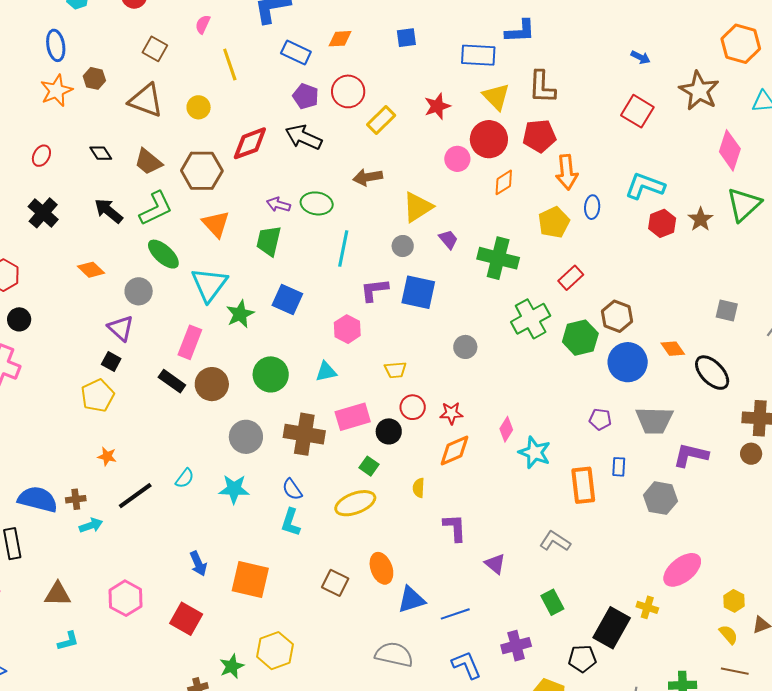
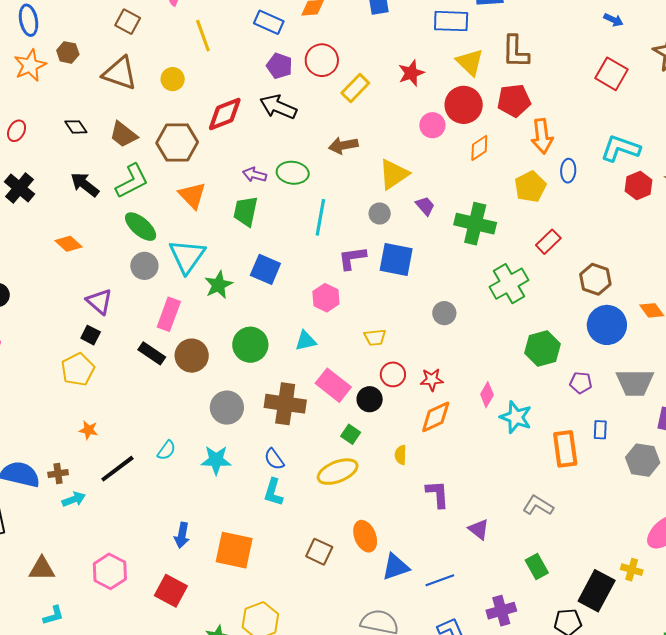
gray circle: (139, 291) -> (144, 266), moved
green hexagon: (580, 338) -> (543, 349), moved
pink rectangle: (353, 417) -> (333, 385), turned 56
blue arrow: (198, 564) -> (182, 535), turned 35

